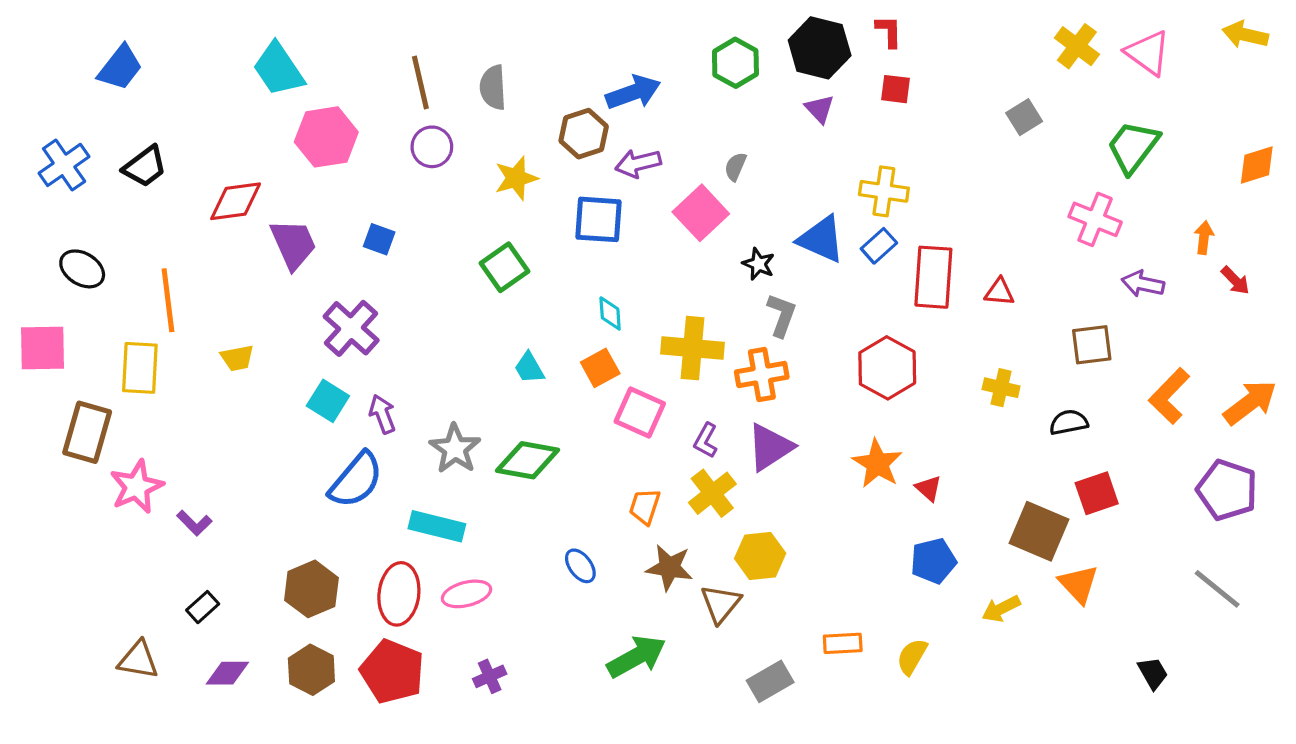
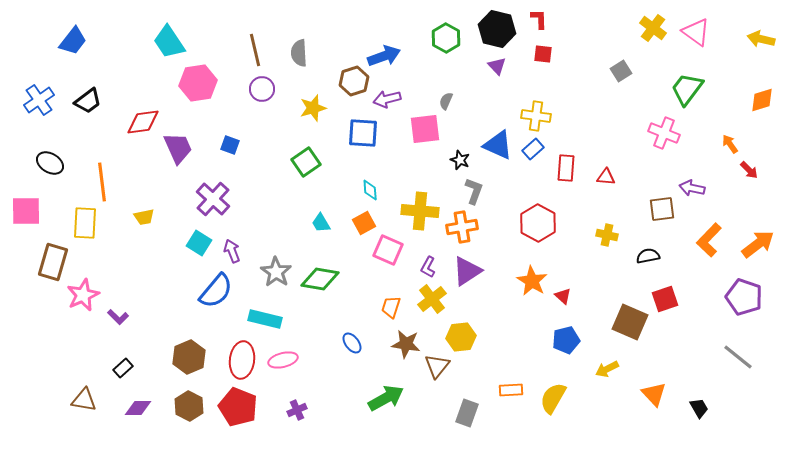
yellow arrow: (1245, 35) -> (761, 39), moved
pink square: (701, 213) -> (425, 129), turned 36
orange arrow: (1204, 238) -> (730, 144), turned -42
red rectangle: (933, 277) -> (566, 168), size x0.7
purple arrow: (1143, 284) -> (692, 188), moved
orange triangle: (1079, 584) -> (654, 394), moved
yellow semicircle: (912, 657) -> (553, 398), size x1.4
gray rectangle: (770, 681) -> (467, 413), turned -40

